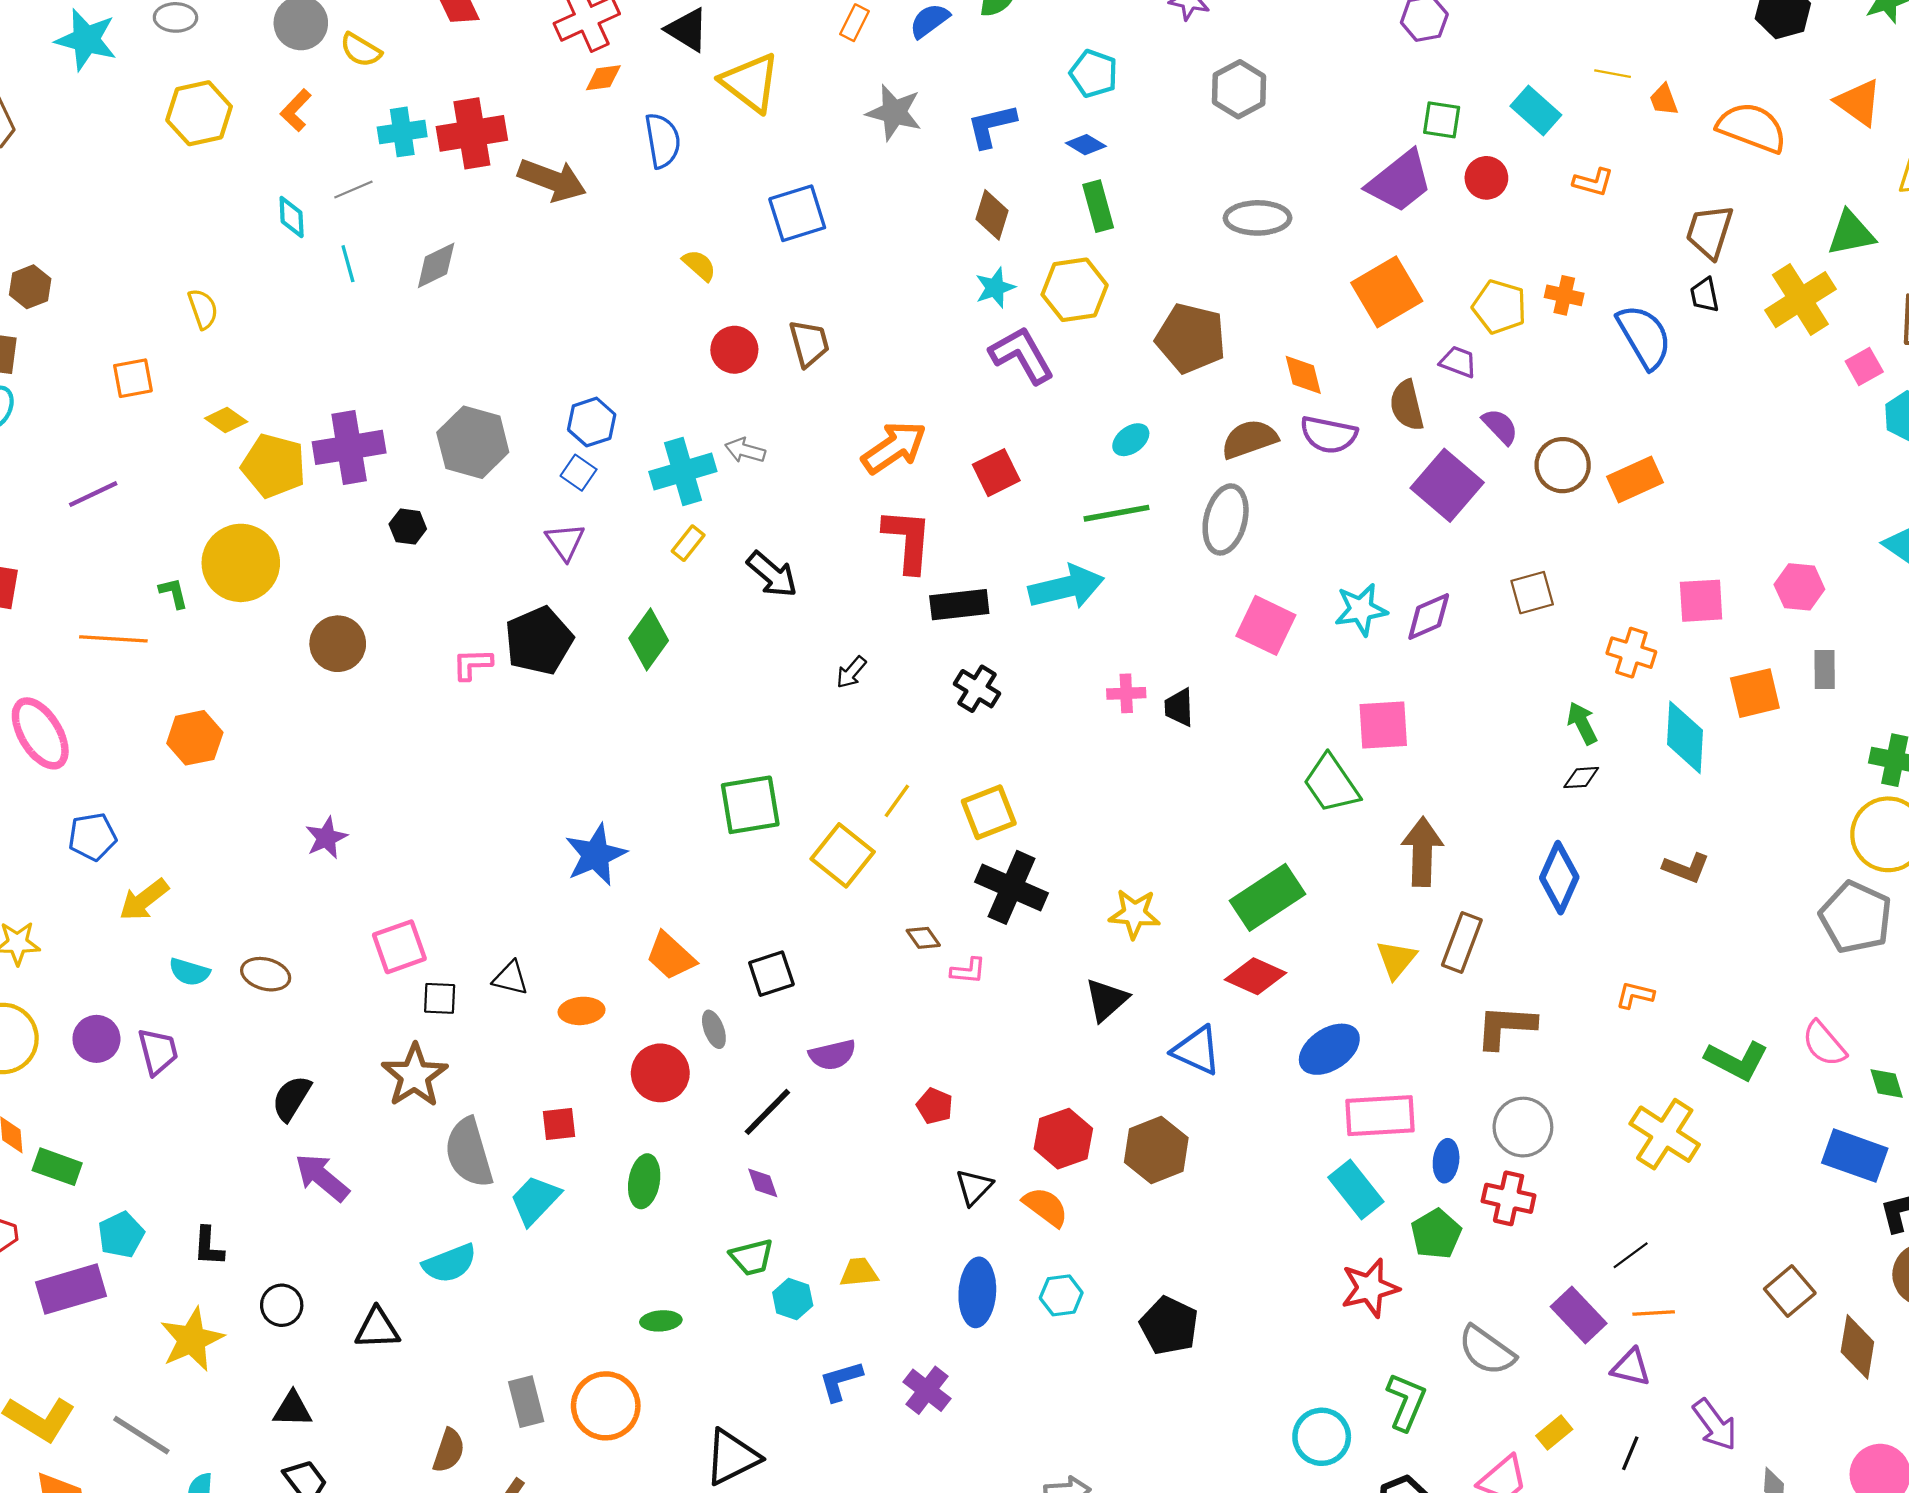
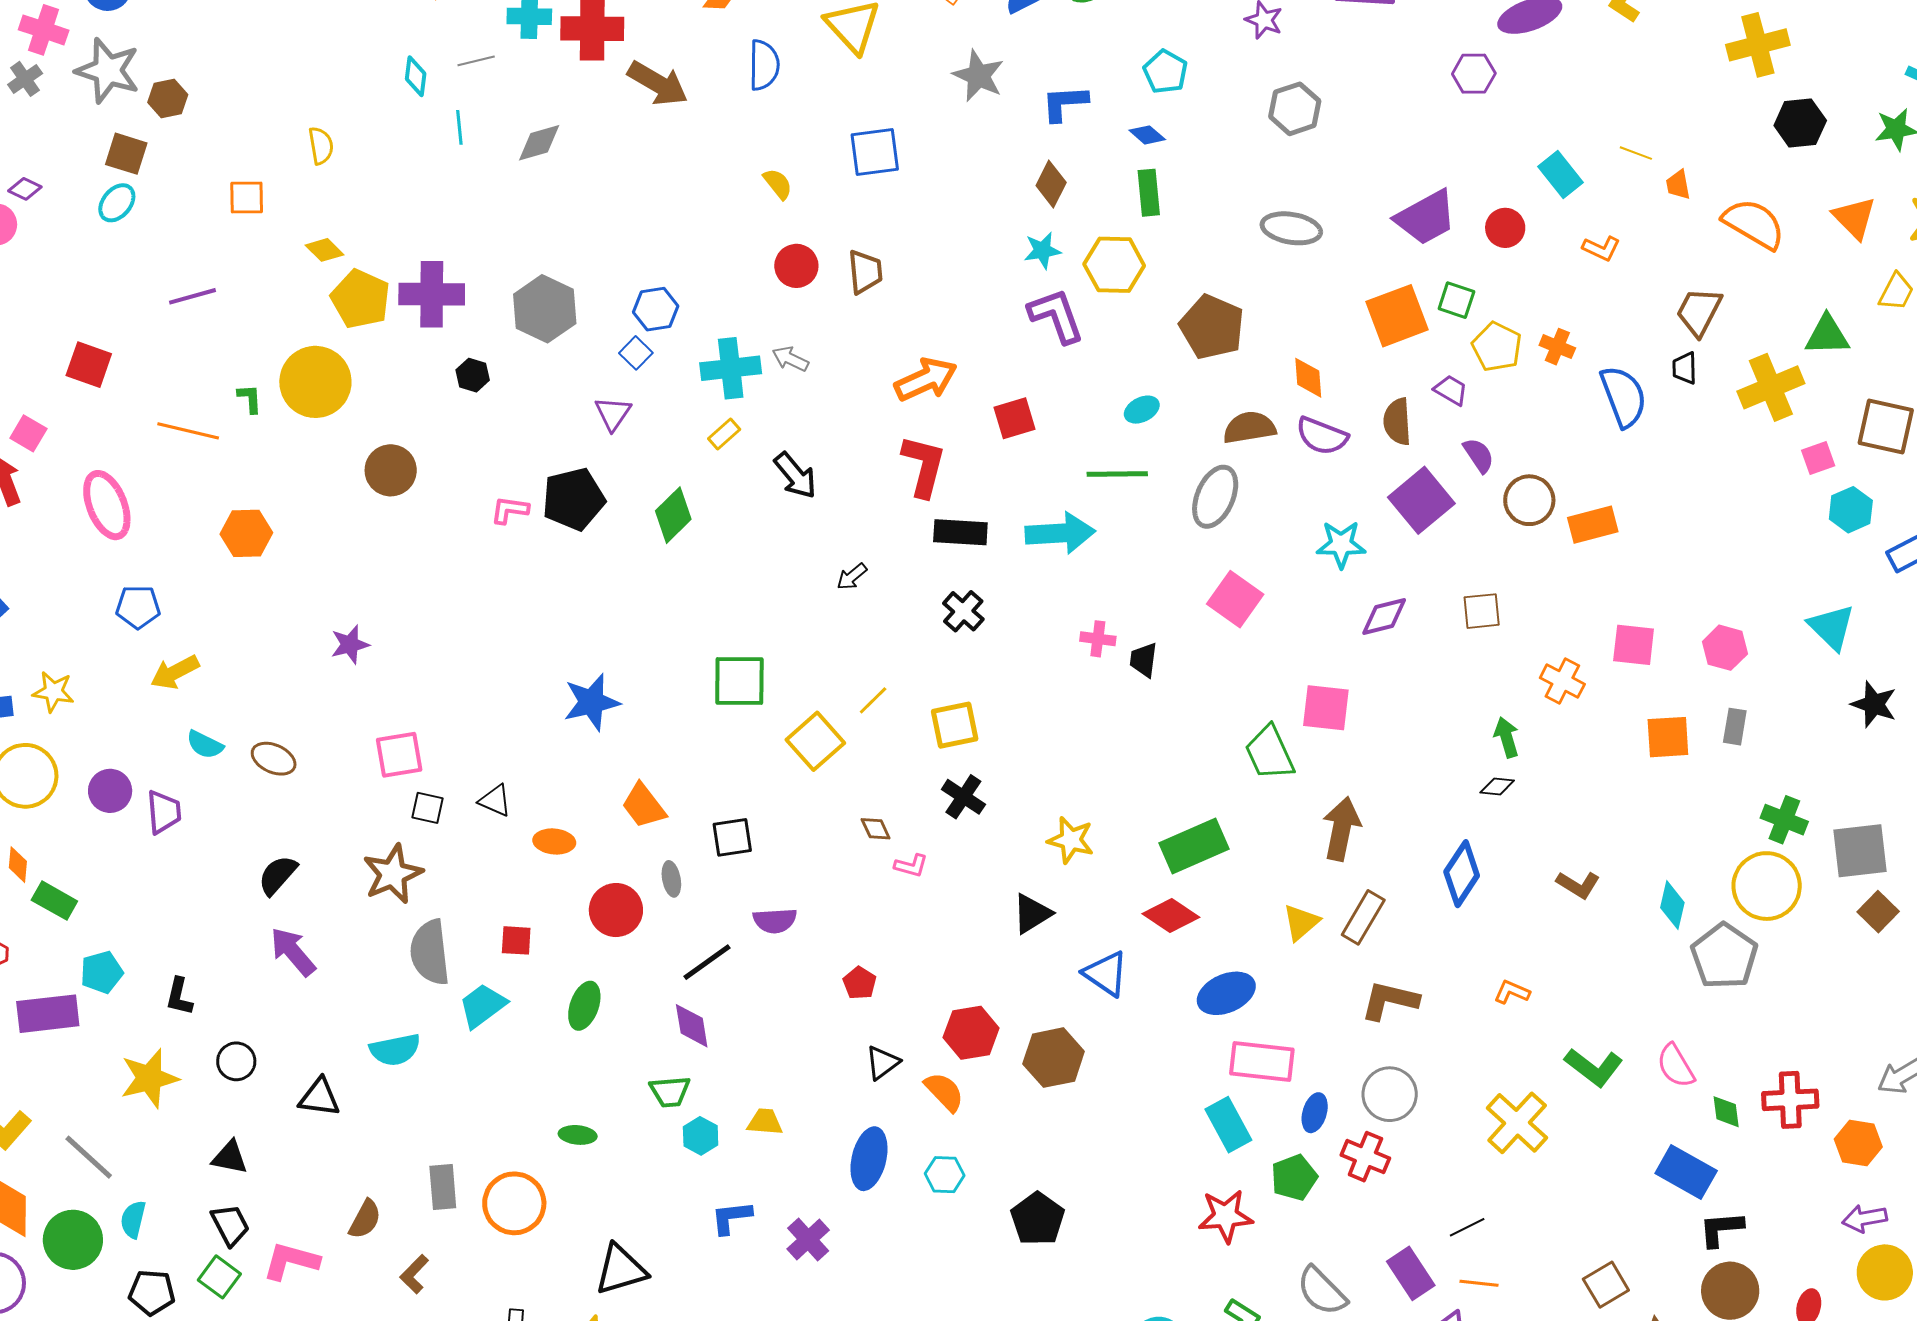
green square: (1442, 120) -> (1456, 300), moved
cyan star: (1361, 610) -> (1341, 544), moved
cyan diamond: (1685, 737) -> (1672, 905), moved, size x0.7
black cross: (1011, 887) -> (963, 797), size x0.7
purple diamond: (763, 1183) -> (692, 1026), size x1.4

